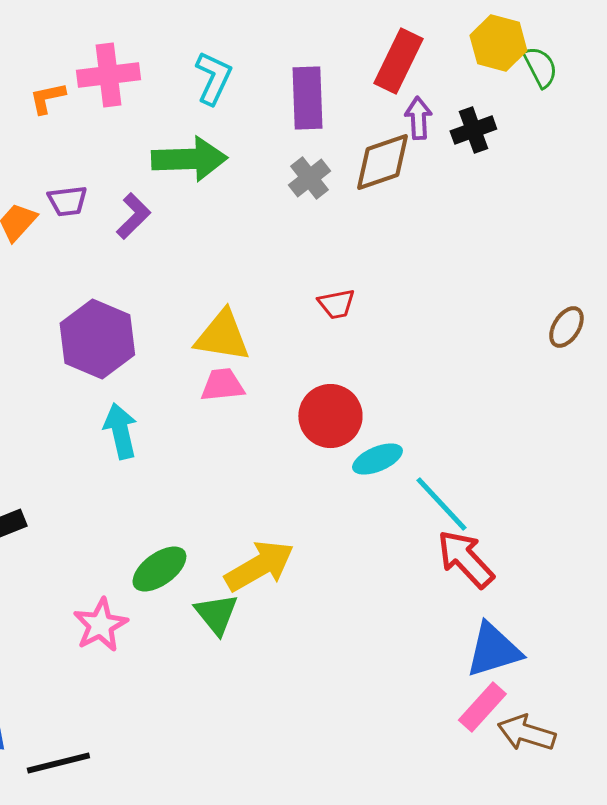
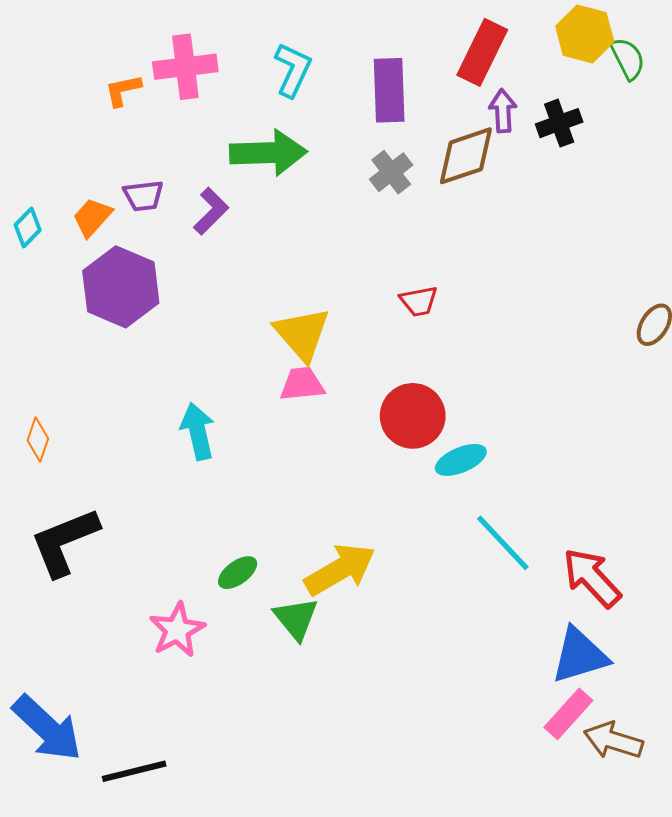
yellow triangle: (222, 336) -> (302, 334), turned 40
purple hexagon: (97, 339) -> (121, 287), moved
cyan line: (441, 504) -> (503, 543), moved
red arrow: (465, 559) -> (592, 578), moved
green ellipse: (159, 569) -> (238, 573), size x0.7

